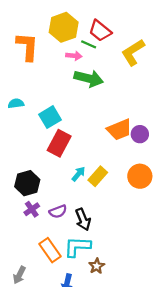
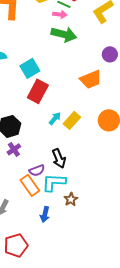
pink arrow: (74, 56) -> (60, 14), moved
purple circle: (140, 134) -> (110, 54), moved
purple semicircle: (58, 211) -> (37, 170), moved

